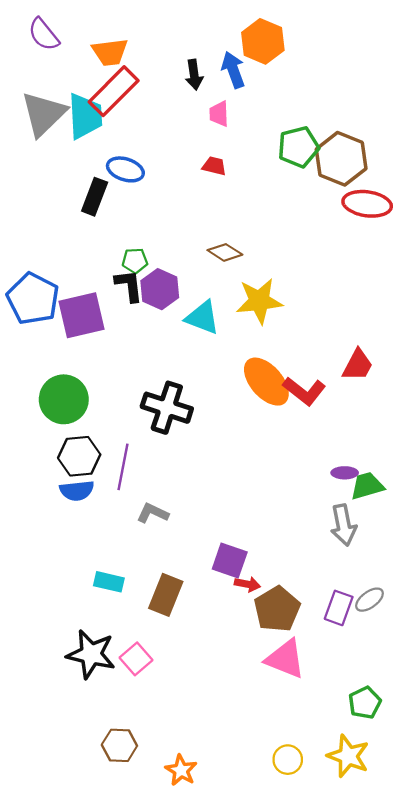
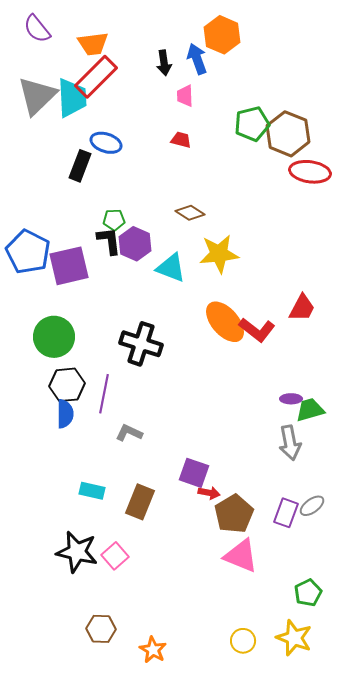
blue semicircle: (77, 491) -> (65, 414), turned -84

